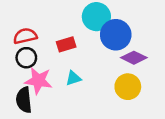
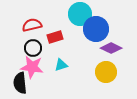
red semicircle: (25, 36) -> (32, 25), moved
black circle: (26, 58) -> (33, 48), moved

